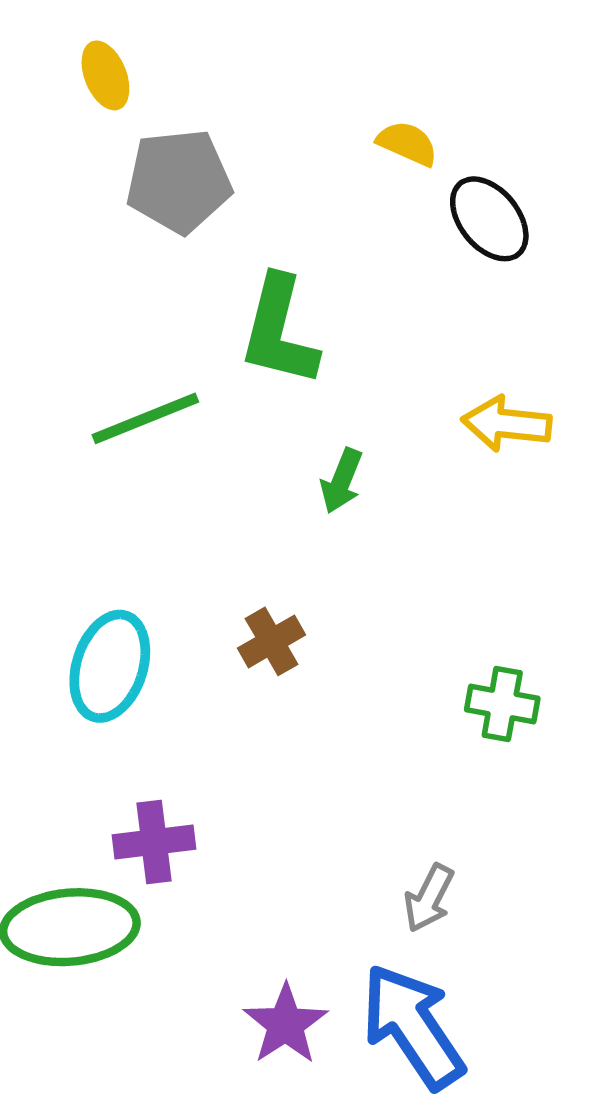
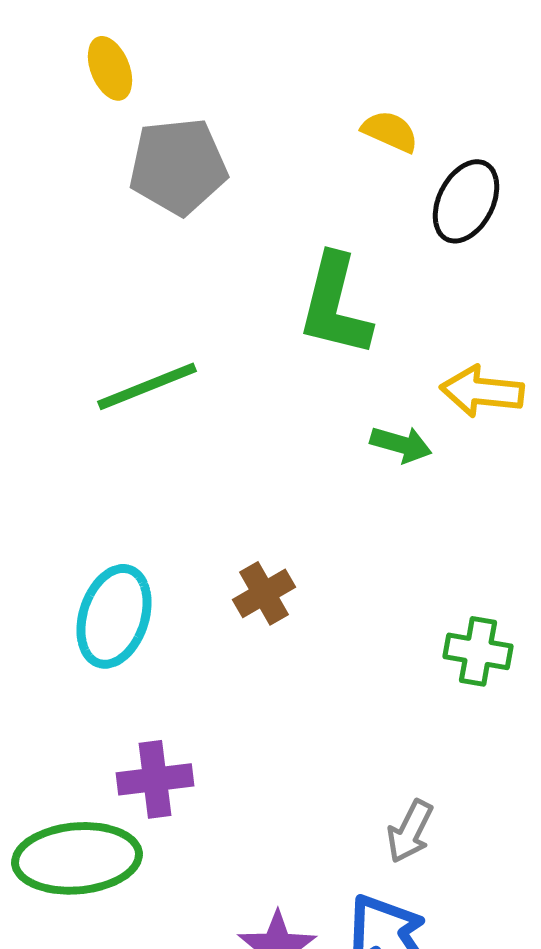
black ellipse: (489, 219) -> (466, 201), turned 66
green L-shape: (279, 331) -> (335, 305), moved
green arrow: (342, 481) -> (401, 444), moved, turned -96

